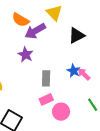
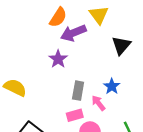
orange semicircle: (21, 20) -> (58, 17), turned -96
black triangle: (77, 36) -> (121, 45), turned -30
pink arrow: (84, 74) -> (98, 103), moved

